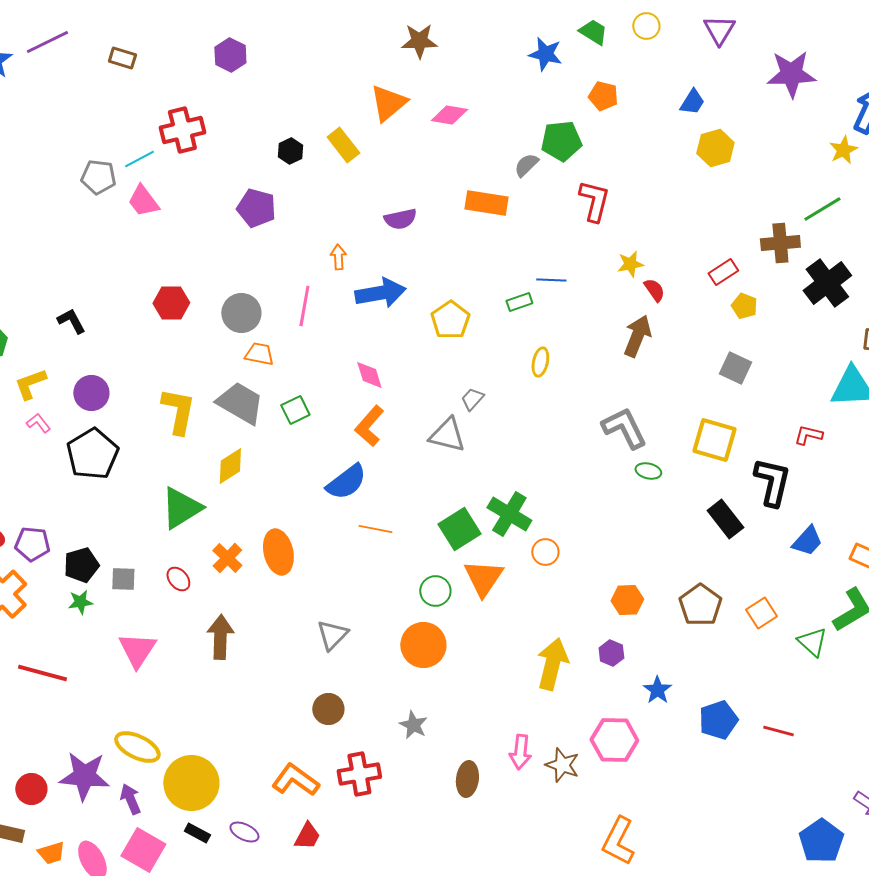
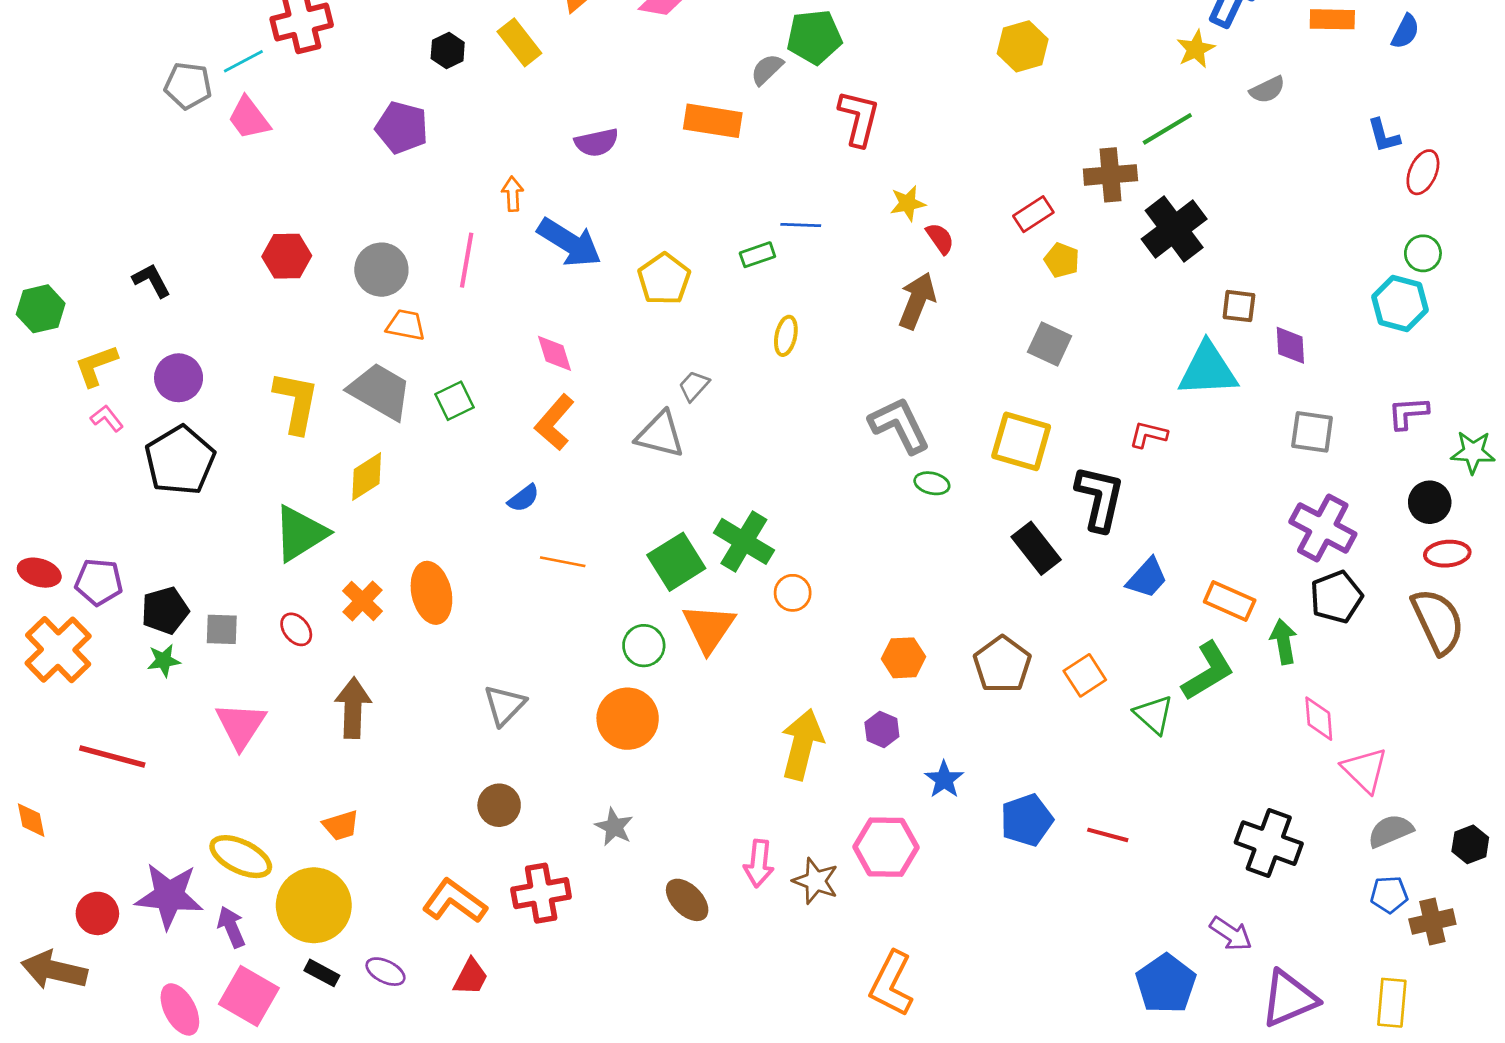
blue arrow: (380, 293) -> (569, 243), turned 42
blue semicircle: (346, 482) -> (523, 498), size x0.6
brown ellipse: (467, 779) -> (687, 900), turned -52
orange trapezoid: (51, 853) -> (341, 825), moved

